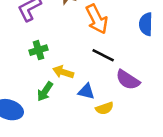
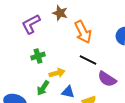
yellow arrow: (63, 72) -> (57, 73), turned 147
blue triangle: (86, 91) -> (68, 92), moved

